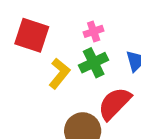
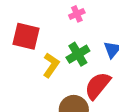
pink cross: (94, 31) -> (77, 14), moved

